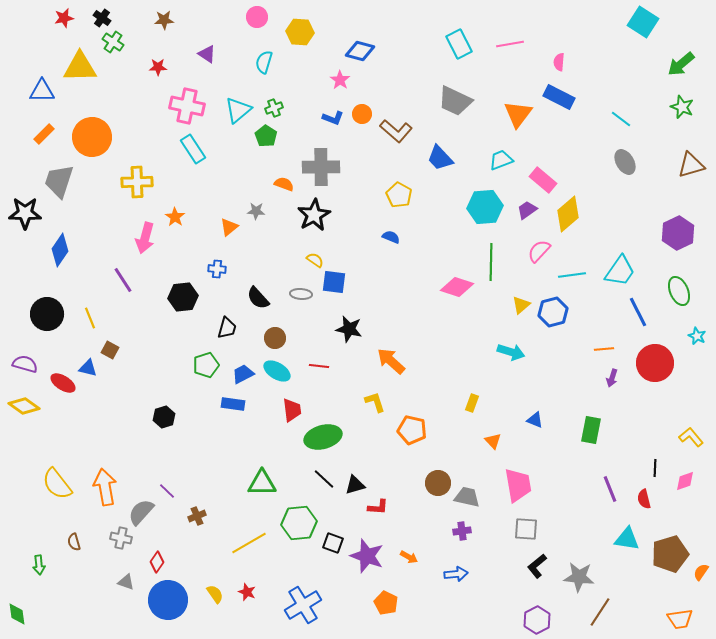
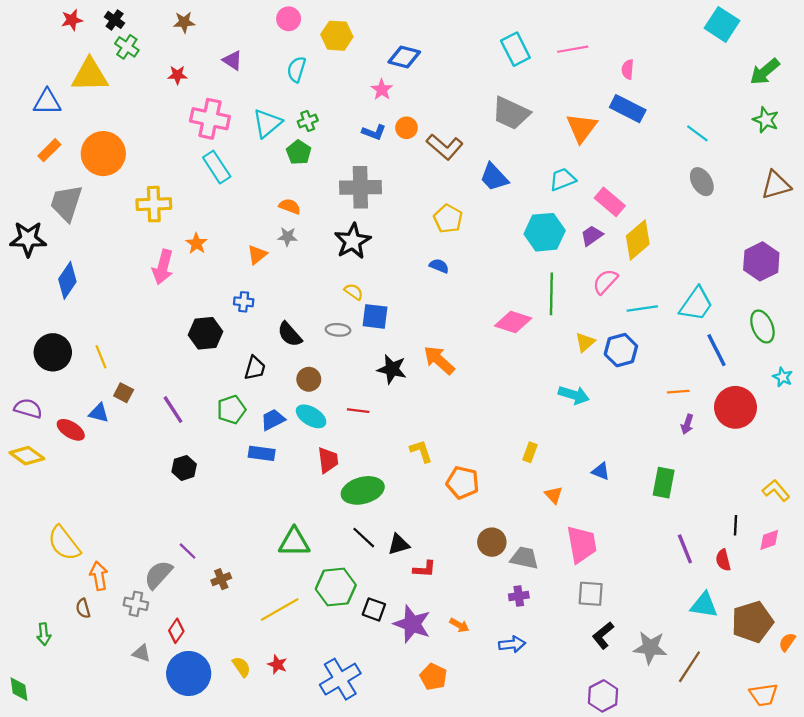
orange semicircle: (284, 184) -> (290, 206), moved
purple line: (123, 280) -> (173, 410), moved
orange arrow: (391, 361) -> (439, 360), moved
orange arrow: (105, 487) -> (99, 576), moved, size x0.7
brown line: (600, 612) -> (689, 667), moved

